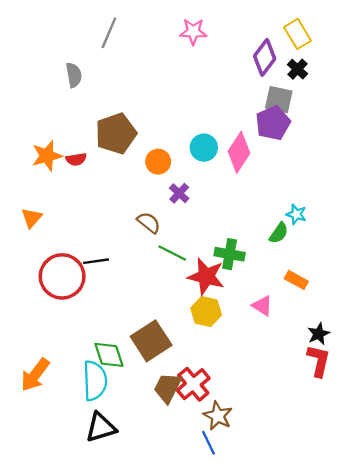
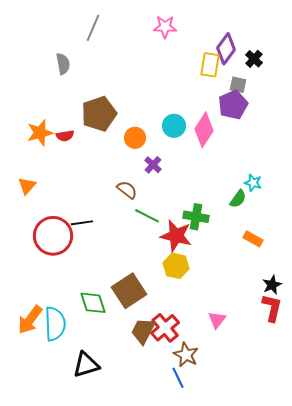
yellow rectangle: (297, 34) -> (210, 65), moved, turned 40
gray square: (279, 100) -> (238, 85), size x0.7
pink triangle: (262, 306) -> (217, 320), moved, turned 36
cyan semicircle: (95, 381) -> (55, 324), moved

